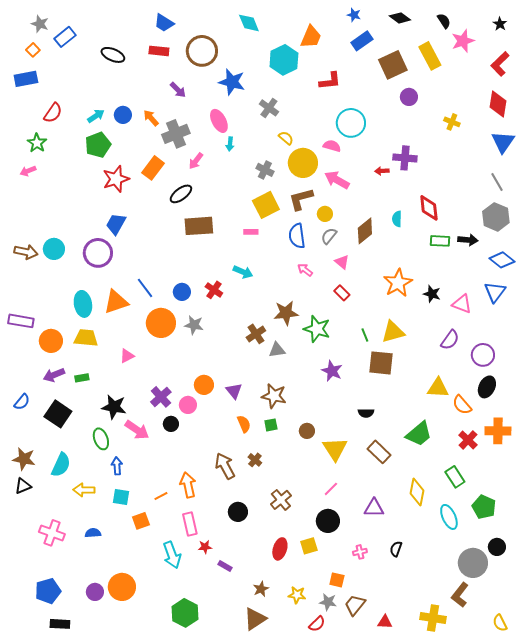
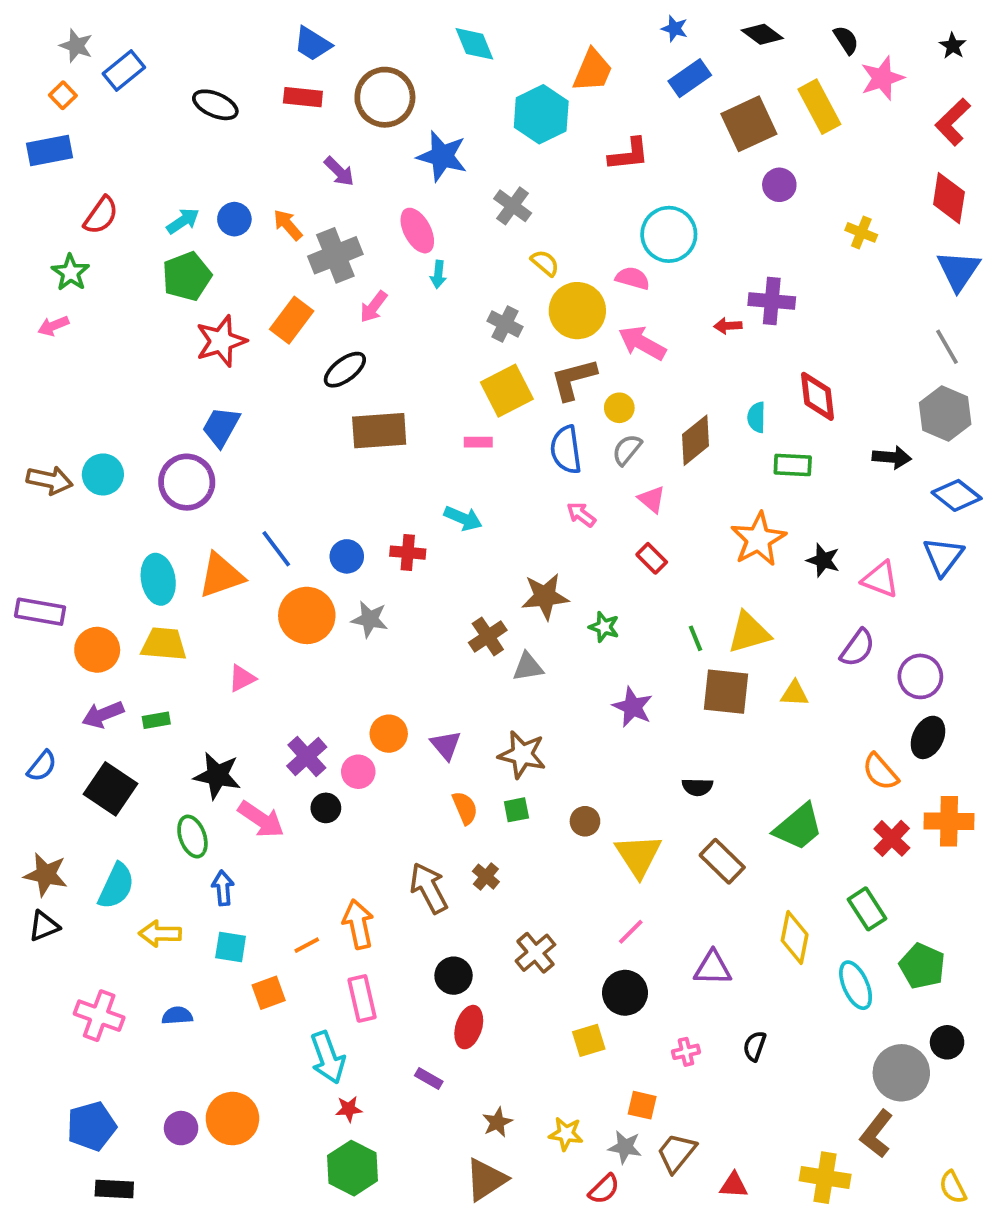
green rectangle: (440, 241) -> (793, 465), moved
red cross: (214, 290) -> (408, 553), turned -30
green star: (317, 329) -> (604, 627), size x0.6
yellow triangle: (438, 388) -> (795, 694), moved, size x0.7
red star: (205, 547) -> (349, 1109), moved
red ellipse: (280, 549) -> (469, 1027), moved

